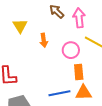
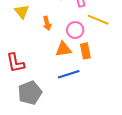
orange triangle: (84, 93) -> (63, 49), moved

